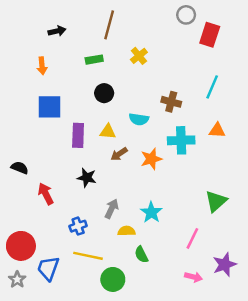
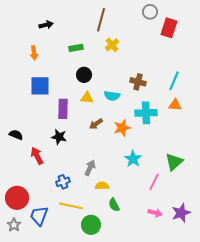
brown line: (109, 25) -> (101, 20), moved
cyan line: (212, 87) -> (174, 81), moved
yellow triangle: (108, 132) -> (87, 98), moved
black star: (87, 178) -> (59, 137), moved
cyan star: (151, 212) -> (133, 159), moved
pink line: (192, 238) -> (154, 182), moved
pink arrow: (194, 277) -> (155, 213), moved

